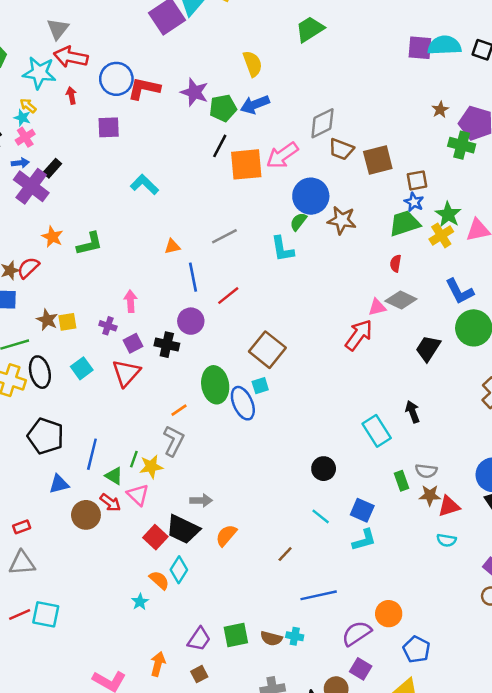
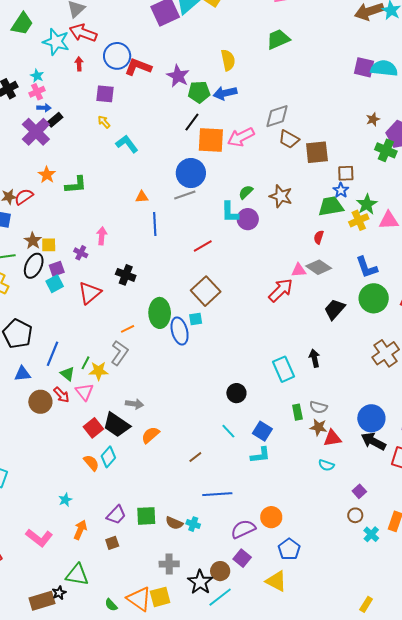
yellow arrow: (28, 106) -> (104, 122), moved
blue arrow: (20, 163) -> (44, 108), moved
blue circle: (311, 196) -> (191, 173), moved
red line: (228, 296) -> (203, 246), moved
purple circle: (191, 321) -> (248, 219), moved
purple square: (133, 343) -> (57, 269), moved
black ellipse: (40, 372) -> (34, 266), moved, turned 30
cyan star: (140, 602) -> (65, 500), moved

